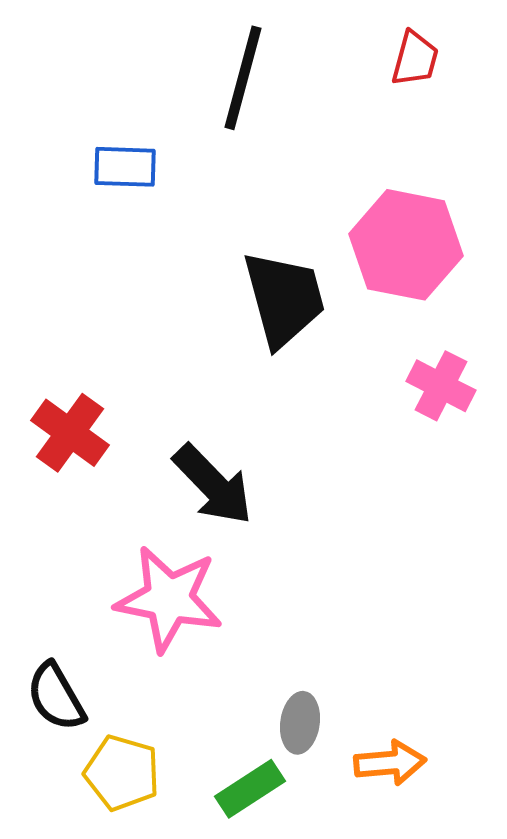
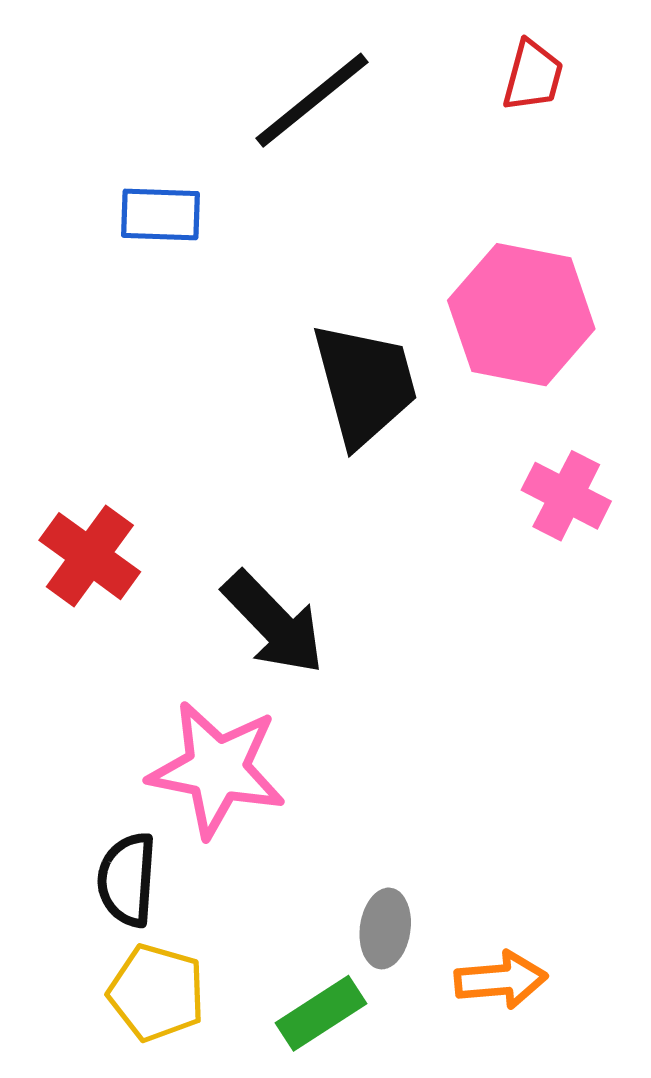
black line: (243, 78) -> (312, 100), turned 36
black semicircle: (56, 697) -> (127, 880), moved, turned 34

